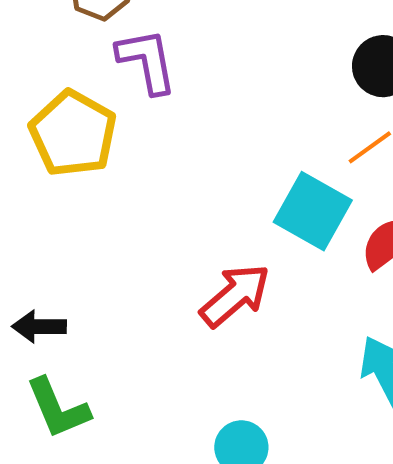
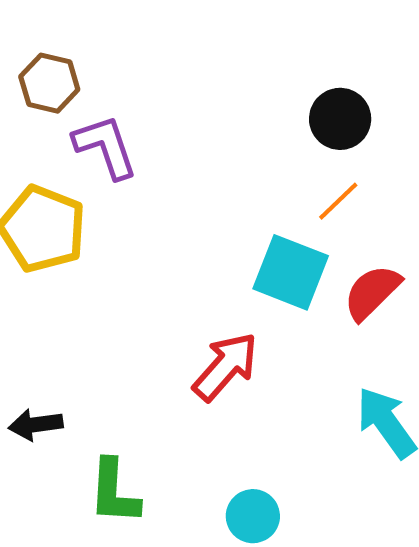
green L-shape: (58, 408) -> (114, 492), moved, turned 34

